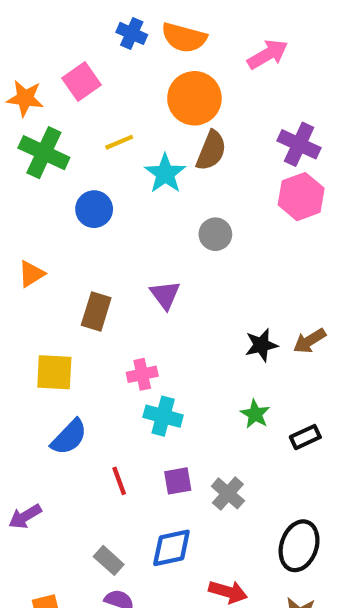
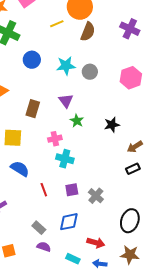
yellow line: (119, 142) -> (57, 24), moved
cyan star: (165, 174) -> (66, 66), moved, turned 30
pink hexagon: (301, 197) -> (131, 78), moved
brown arrow: (309, 341) -> (135, 147), moved
green star: (255, 414) -> (77, 121), moved
blue semicircle: (69, 437) -> (20, 169), turned -102

